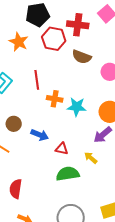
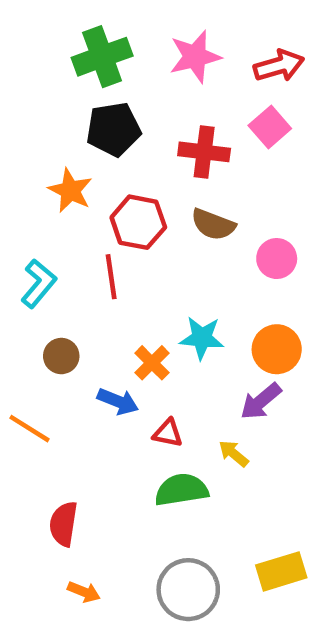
red hexagon: (54, 39) -> (138, 222), moved
orange cross: (55, 99) -> (152, 363), moved, turned 35
brown circle: (14, 124) -> (61, 356), moved

